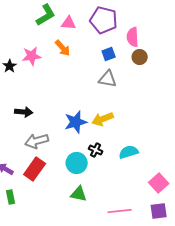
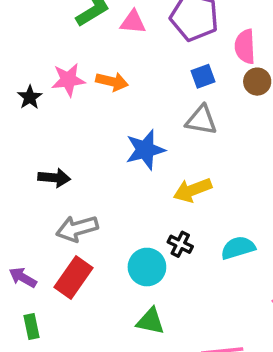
orange arrow: (63, 48) -> (112, 82), moved, turned -36
blue star: (76, 122) -> (145, 150), moved

